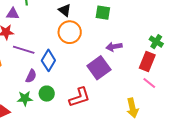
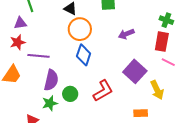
blue diamond: (48, 60) -> (84, 55), moved
purple square: (99, 68) -> (135, 71), moved
purple semicircle: (31, 76) -> (51, 80), size x1.5

